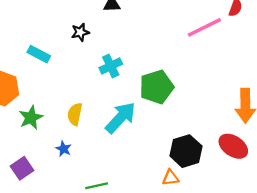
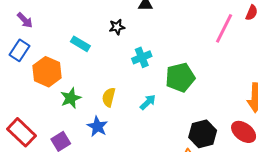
pink line: (204, 27) -> (224, 28), turned -40
cyan arrow: (121, 118) -> (148, 102), size x0.6
blue star: (64, 149) -> (97, 126), size x1.5

